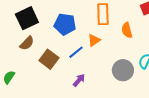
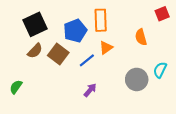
orange rectangle: (103, 14) -> (101, 20), moved
blue pentagon: (65, 24) -> (75, 31), turned -30
brown square: (49, 59) -> (58, 54), moved

